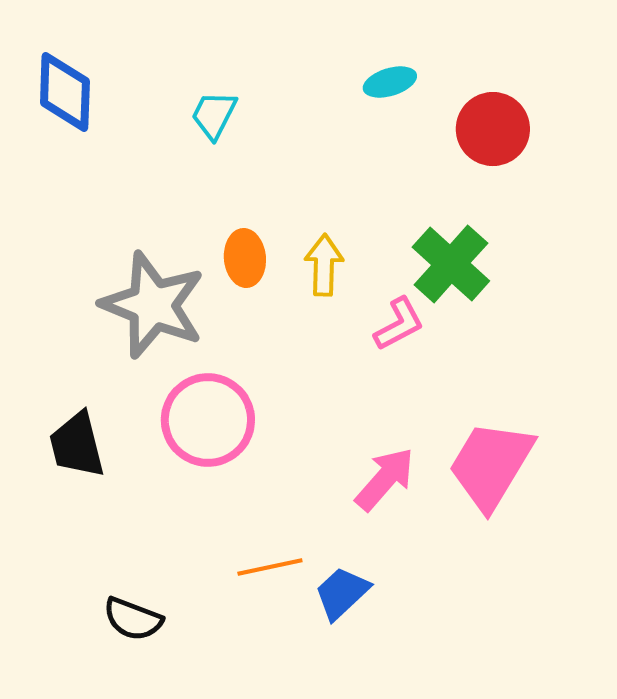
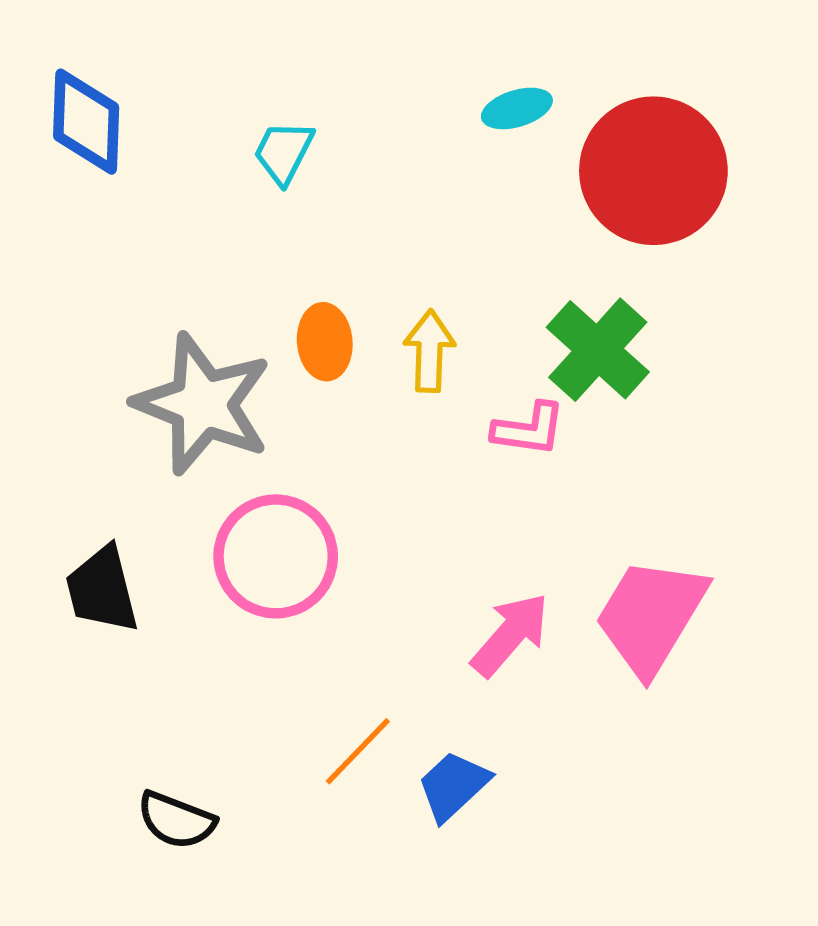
red circle: (493, 129) -> (653, 171), size x1.5
pink L-shape: (399, 324) -> (529, 429), turned 36
orange line: (270, 567) -> (358, 751), turned -34

